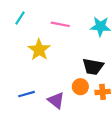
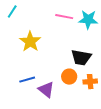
pink line: (60, 24) -> (64, 17), moved
blue line: (26, 94) -> (27, 80), moved

